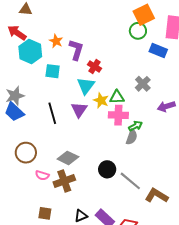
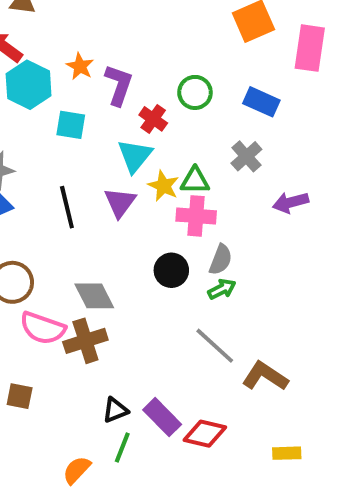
green circle: (138, 31) -> (195, 92), moved
blue rectangle: (158, 51) -> (261, 102), moved
green arrow: (135, 126) -> (222, 289), moved
gray diamond: (68, 158) -> (94, 296), turned 35
black circle: (107, 169) -> (171, 270), moved
pink semicircle: (42, 175) -> (43, 328), size x1.6
brown square: (45, 213) -> (20, 396), moved

